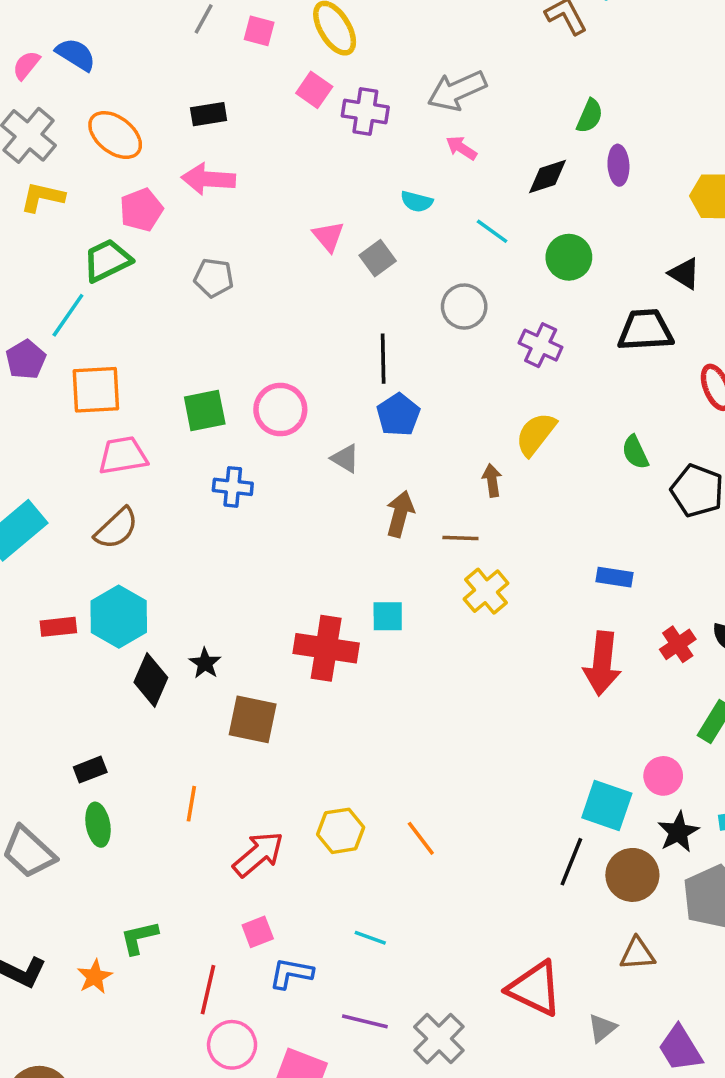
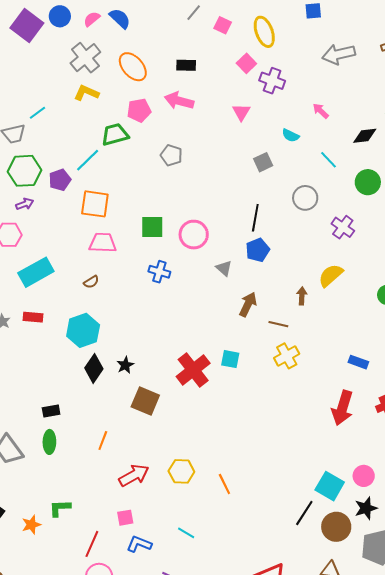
gray arrow: (457, 91) -> (339, 54), moved
pink triangle: (328, 236) -> (241, 112), moved
brown semicircle: (116, 528) -> (91, 282), size x0.6
red rectangle: (58, 627) -> (33, 317), moved
red cross: (326, 648) -> (193, 370), turned 32

